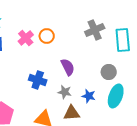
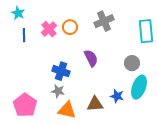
gray cross: (95, 30) -> (104, 21), moved
gray star: (65, 92) -> (58, 91), moved
blue star: (89, 96) -> (117, 96), moved

